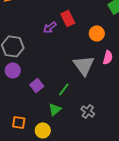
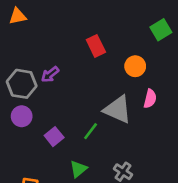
purple arrow: (50, 27) -> (50, 74), moved
gray triangle: (84, 65) -> (118, 109), turned -30
green line: (64, 89) -> (91, 131), moved

